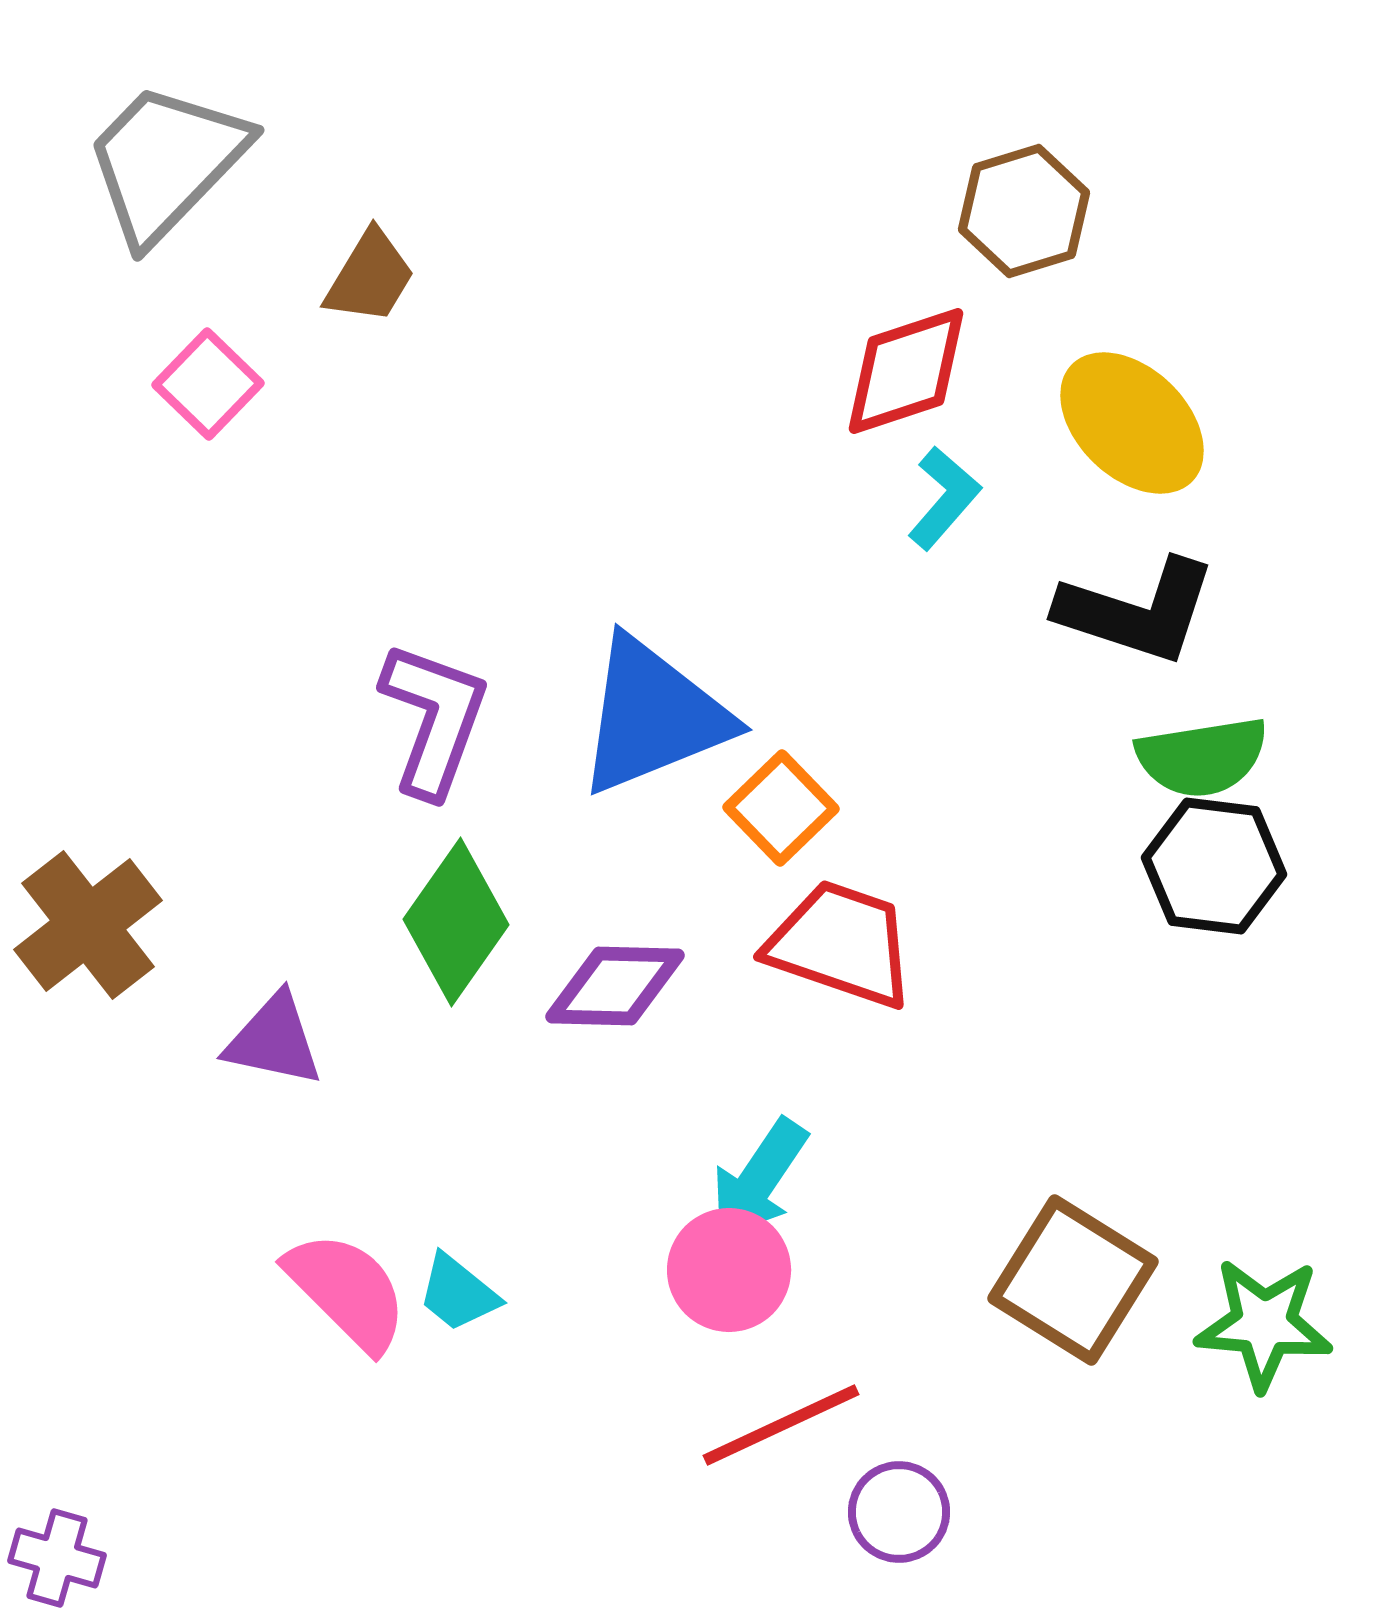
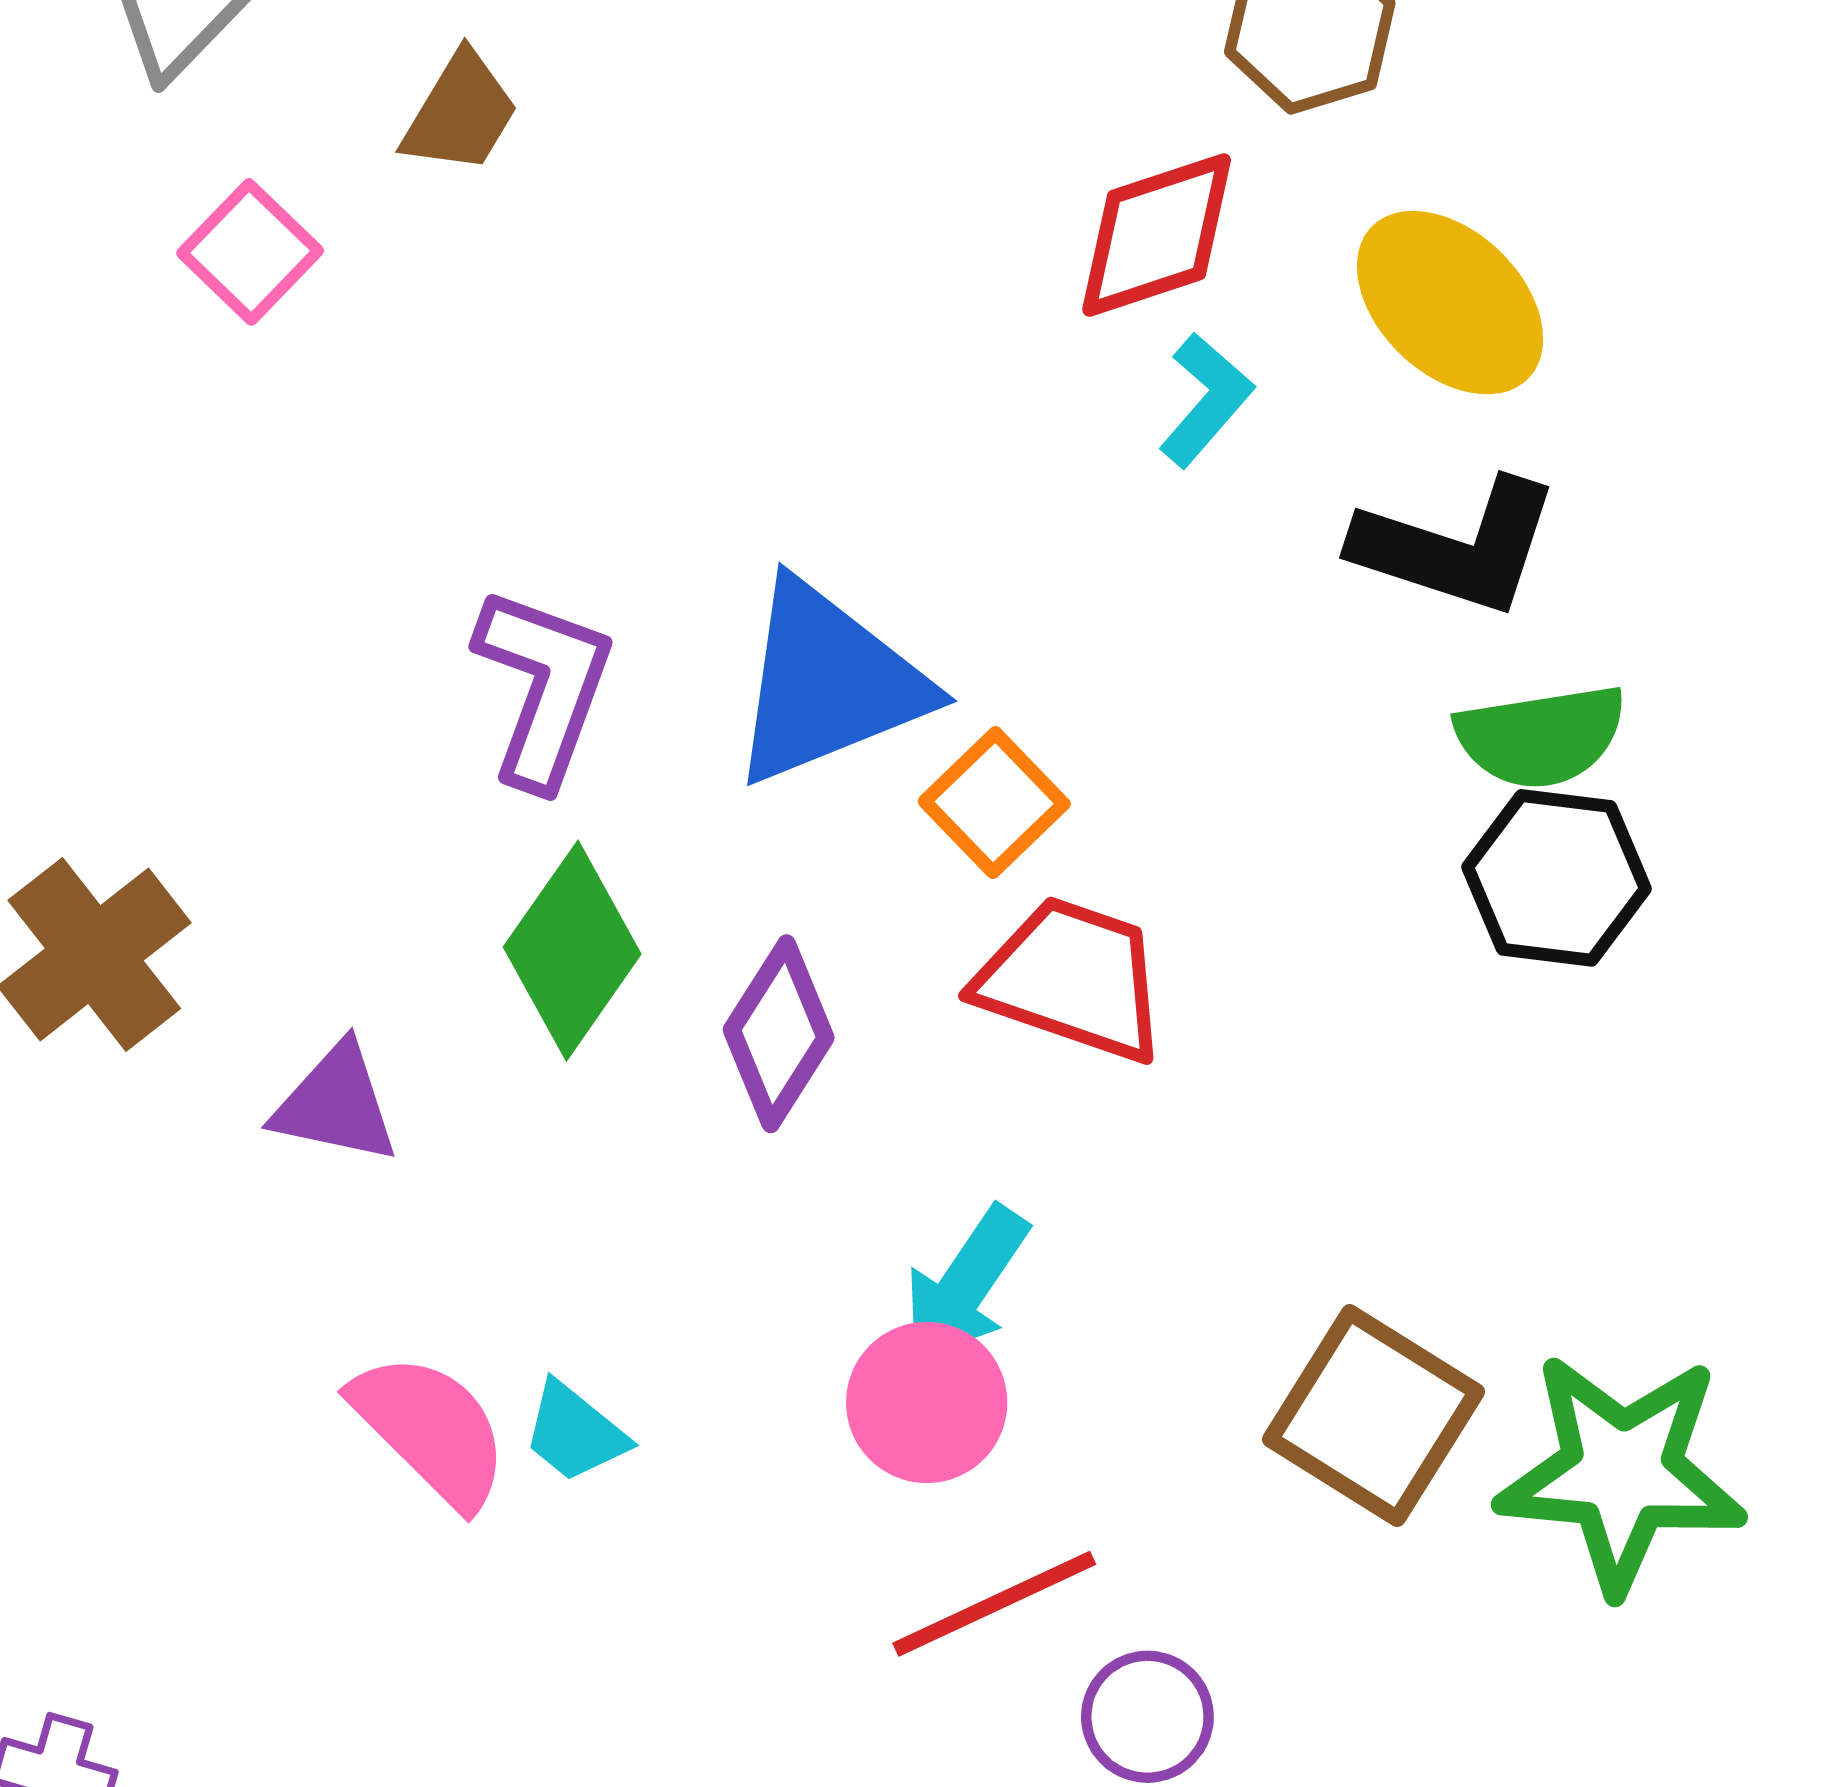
purple diamond: (615, 986) -> (779, 1034), turned -59
green star: (1264, 1324) -> (1621, 1473), size x1.4

